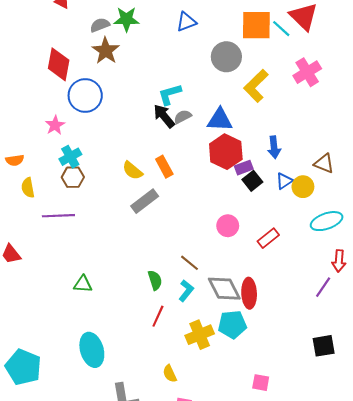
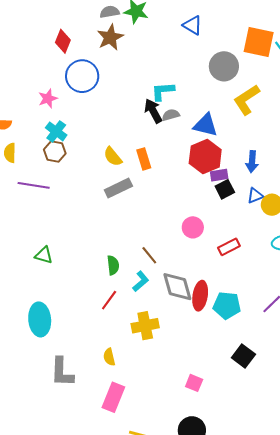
blue triangle: (186, 22) -> (193, 25), turned 40
red diamond: (59, 64) -> (63, 41), size x0.7
cyan cross: (70, 157) -> (56, 131), turned -35
cyan pentagon: (232, 325) -> (227, 305), moved
black square: (324, 346) -> (243, 356), moved, turned 35

